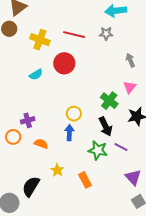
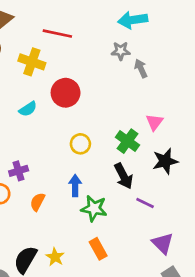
red line: (74, 35) -> (57, 34), moved
gray arrow: (130, 60) -> (141, 68), moved
yellow circle: (74, 114) -> (80, 144), moved
orange semicircle: (41, 144) -> (37, 202), turned -80
green star: (98, 150) -> (94, 208), moved
yellow star: (57, 170) -> (55, 257), moved

